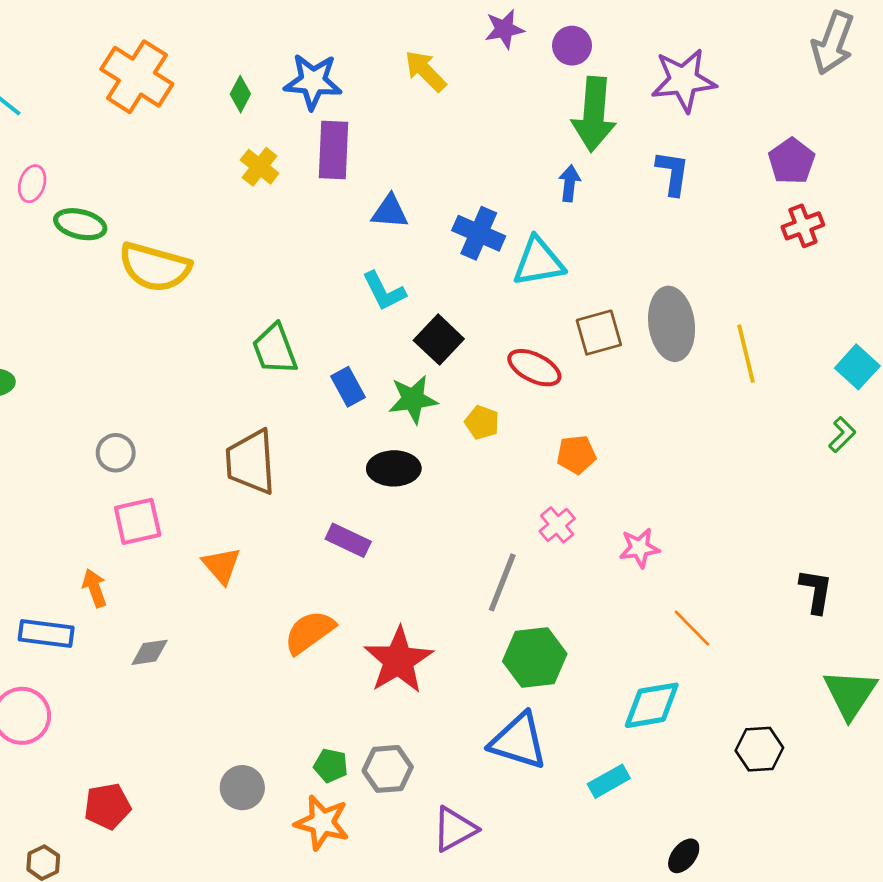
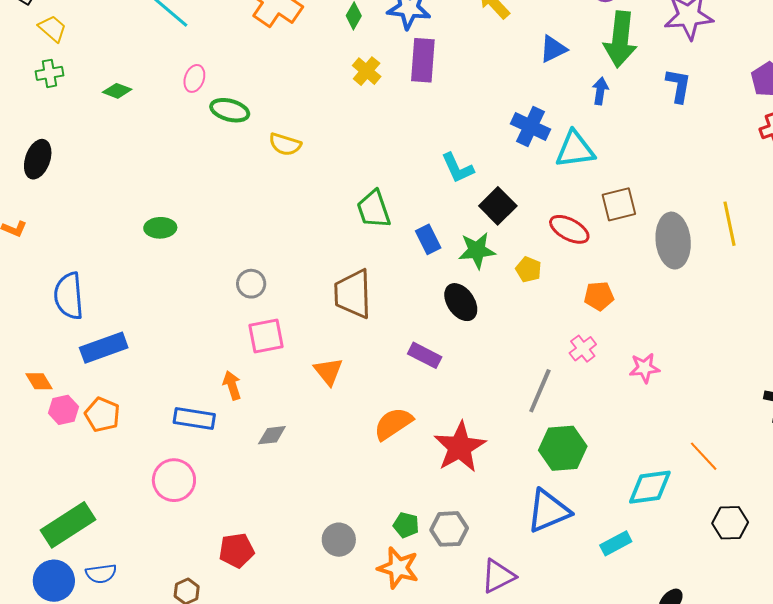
blue triangle: (390, 212) -> (553, 49), moved, turned -32
yellow semicircle: (155, 267) -> (285, 144), size x0.6
gray ellipse: (672, 324) -> (673, 241), moved
black ellipse: (394, 468) -> (461, 302), turned 54
orange line: (692, 628) -> (704, 456), moved
blue triangle: (518, 741) -> (548, 511), turned -42

